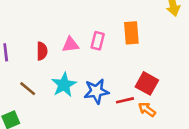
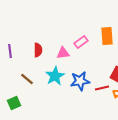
pink rectangle: (98, 41) -> (81, 42), turned 40
pink triangle: (70, 45) -> (63, 53), moved

